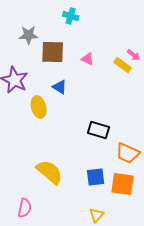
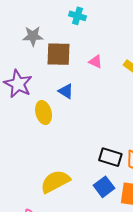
black rectangle: (99, 130) -> (110, 157), moved
yellow semicircle: (50, 172) -> (55, 182), turned -68
blue square: (96, 177) -> (104, 187), turned -30

